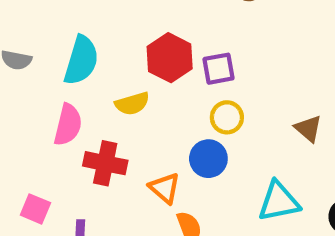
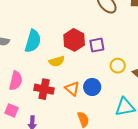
yellow circle: (227, 117) -> (118, 66), moved
pink semicircle: (68, 125) -> (16, 81), moved
orange triangle: (165, 188) -> (72, 89), moved

